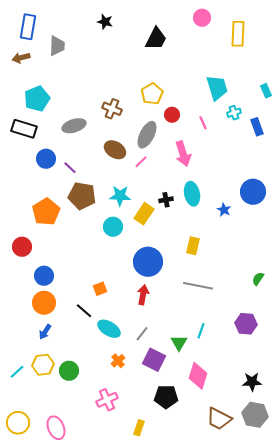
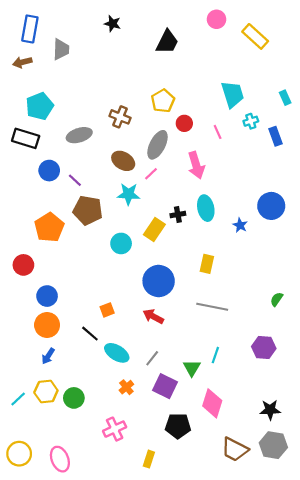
yellow rectangle: (238, 34) -> (255, 36), turned -50
cyan star: (120, 196) -> (129, 194), moved
red arrow: (143, 295) -> (153, 316), turned -72

